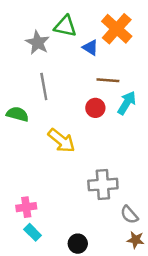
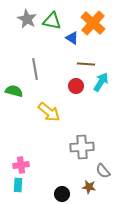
gray star: (38, 43) -> (27, 19), moved
cyan rectangle: (33, 232) -> (18, 185), moved, turned 48
brown star: (136, 240) -> (89, 187), moved

